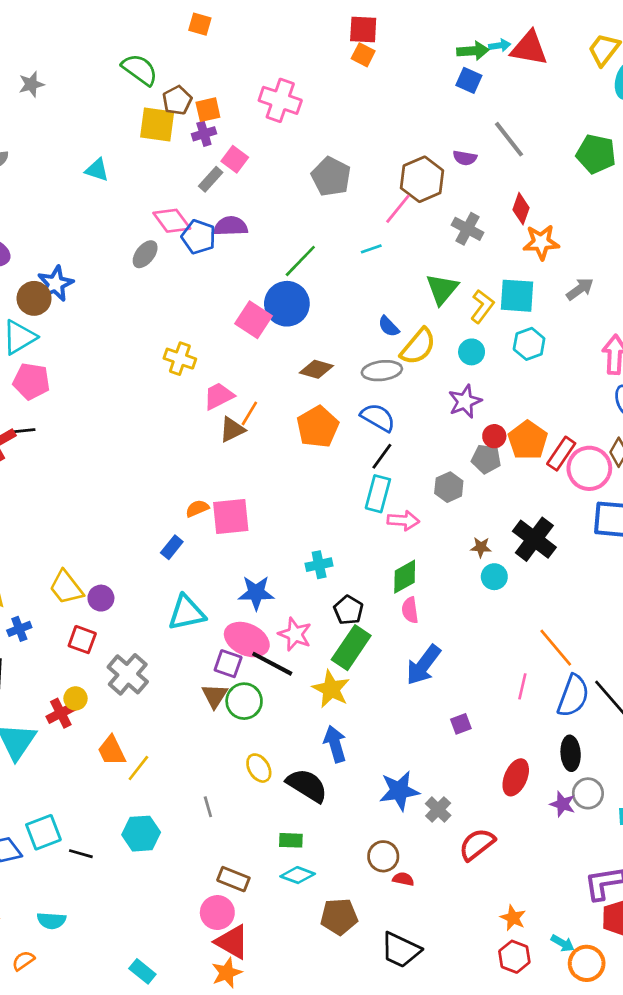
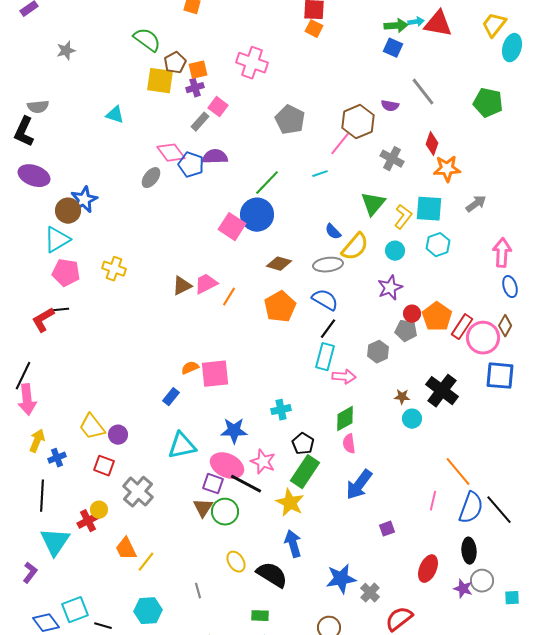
yellow cross: (180, 359) -> (114, 269), moved
brown triangle: (232, 430) -> (182, 286), moved

